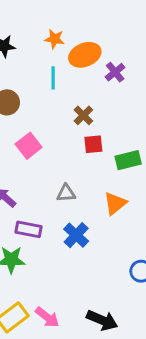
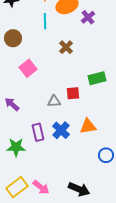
red square: (93, 144) -> (73, 93), moved
orange triangle: (115, 203) -> (88, 126), moved, turned 30
purple rectangle: (29, 229) -> (38, 132), moved, turned 66

